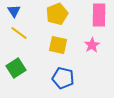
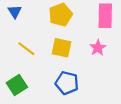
yellow line: (19, 33) -> (26, 49), moved
green square: (16, 68) -> (17, 85), moved

